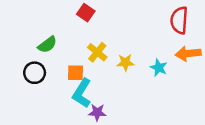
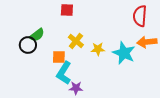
red square: (86, 13) -> (67, 10), turned -32
cyan star: (159, 68) -> (124, 53), size x1.6
black circle: (35, 73) -> (28, 45), moved

